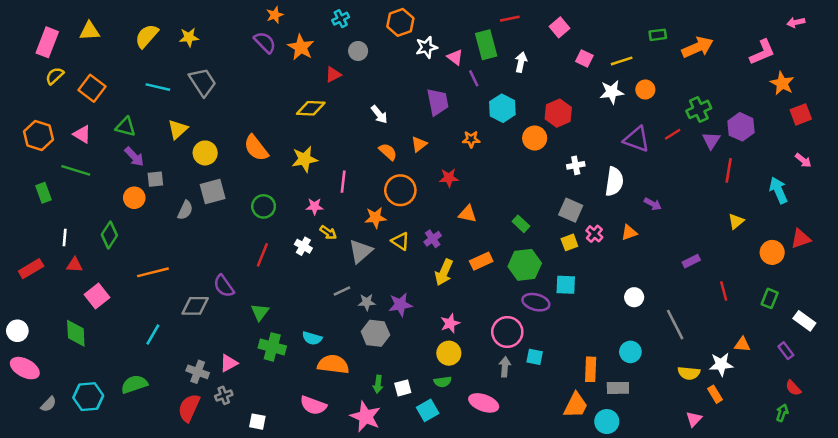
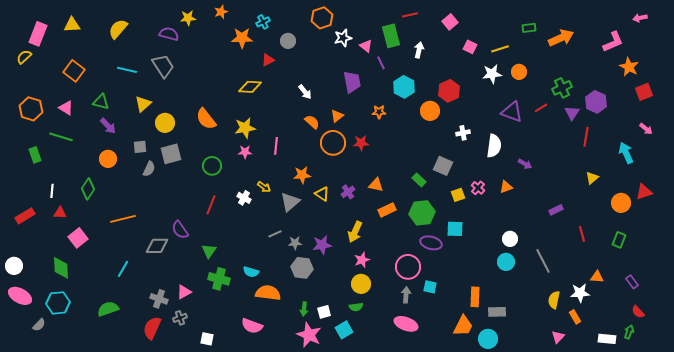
cyan cross: (341, 19) -> (263, 22), moved
yellow star: (189, 37) -> (188, 18), moved
purple semicircle: (265, 42) -> (169, 34), moved, turned -30
orange star: (301, 47) -> (242, 38), turned -30
yellow semicircle: (55, 76) -> (24, 57), moved
gray square: (155, 179) -> (140, 147), moved
orange circle: (400, 190) -> (333, 143), moved
pink star: (315, 206) -> (245, 152), moved
gray square: (571, 210) -> (443, 166), moved
orange triangle: (467, 214) -> (376, 185), moved
yellow arrow: (444, 272) -> (355, 232), moved
white rectangle: (804, 321) -> (607, 339), moved, turned -30
cyan circle: (630, 352) -> (506, 262), moved
yellow semicircle: (689, 373) -> (554, 300), turned 96
cyan hexagon: (88, 397) -> (58, 303), moved
pink ellipse: (484, 403) -> (406, 324), moved
pink star: (366, 417) -> (309, 335), moved

